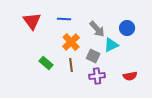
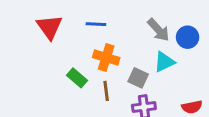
gray arrow: (97, 29) -> (158, 30), moved
orange cross: (71, 42) -> (106, 58), turned -30
green rectangle: (46, 63) -> (77, 78), moved

